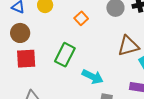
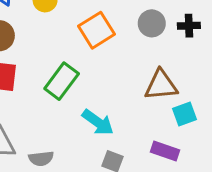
orange square: (81, 18) -> (96, 30), size x1.6

